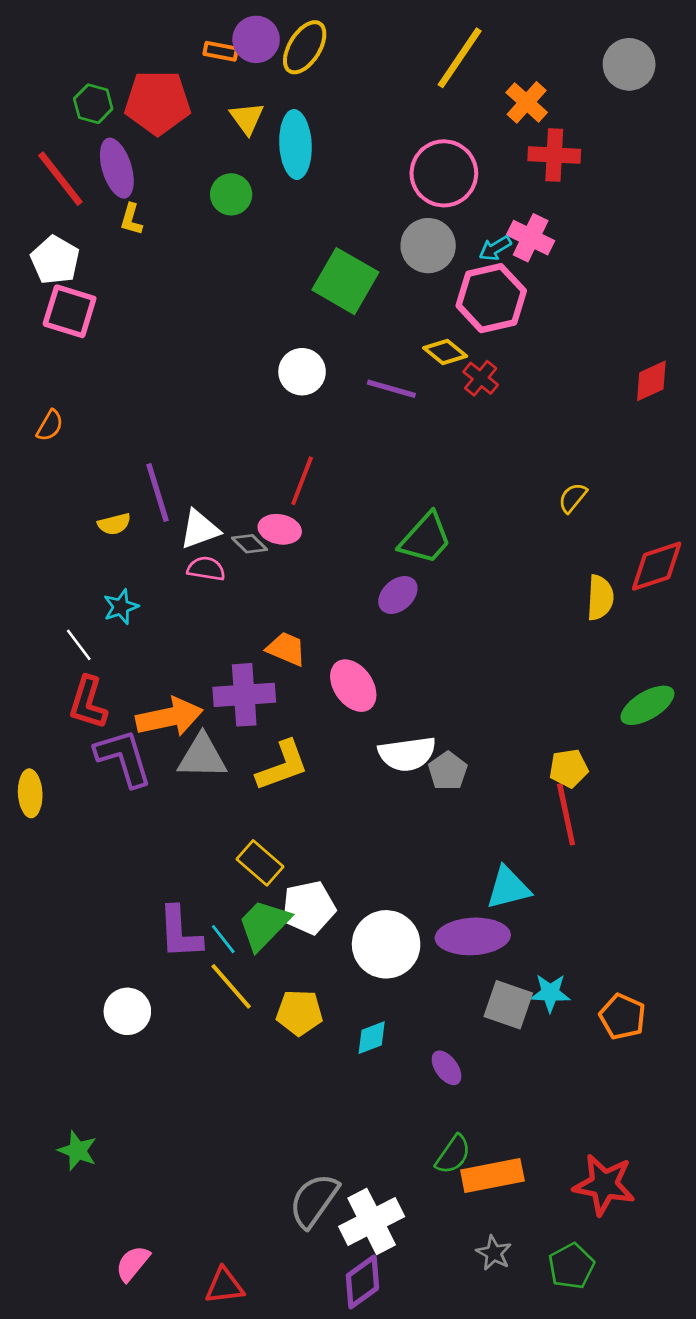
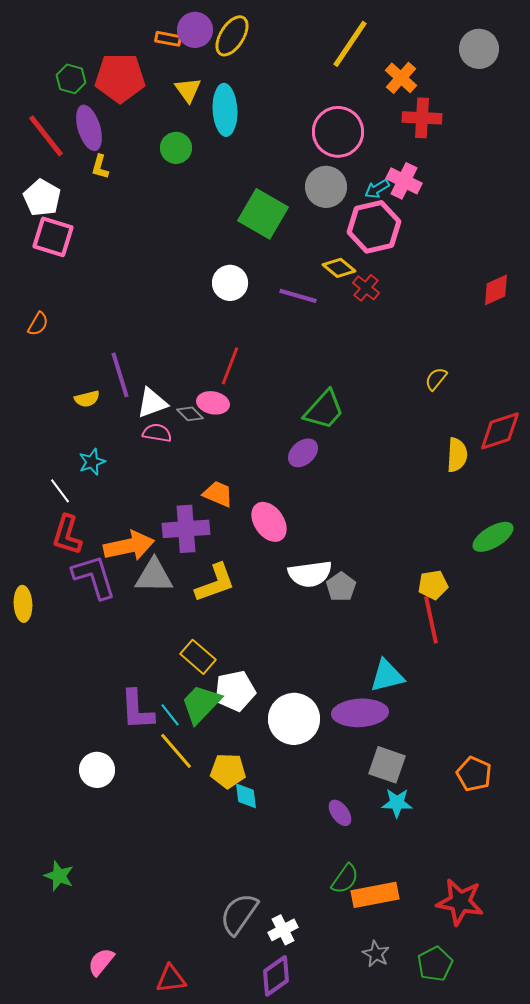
cyan star: (550, 993) -> (397, 803), moved
cyan diamond: (372, 1038) -> (246, 796), moved, turned -76
white cross: (372, 1221) -> (283, 930), size x0.6

